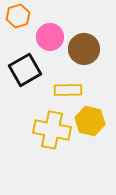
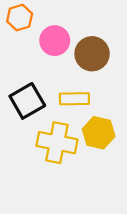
black square: (25, 70) -> (27, 101), moved

